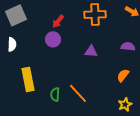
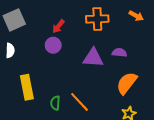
purple semicircle: (128, 46) -> (119, 53), moved
purple triangle: (91, 51) -> (93, 58), size x1.5
orange semicircle: (123, 75) -> (127, 83), size x1.6

